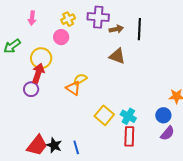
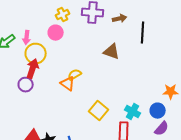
pink arrow: (32, 18) -> (27, 38), moved
brown arrow: (116, 29) -> (120, 19), moved
black line: (139, 29) -> (143, 33), moved
cyan cross: (128, 116) -> (133, 112), moved

